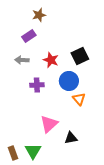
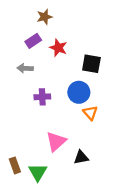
black square: (80, 56) -> (91, 64), turned 36
red star: (51, 60) -> (58, 48), moved
brown rectangle: (13, 153) -> (15, 165), moved

